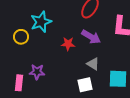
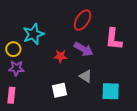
purple star: (37, 72) -> (16, 68), moved
white square: (85, 85) -> (59, 90), moved

